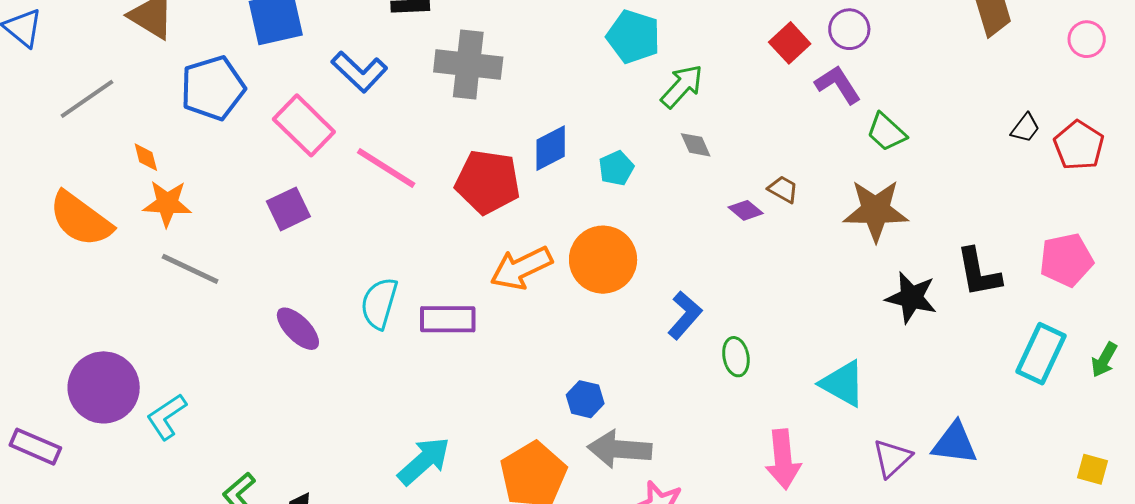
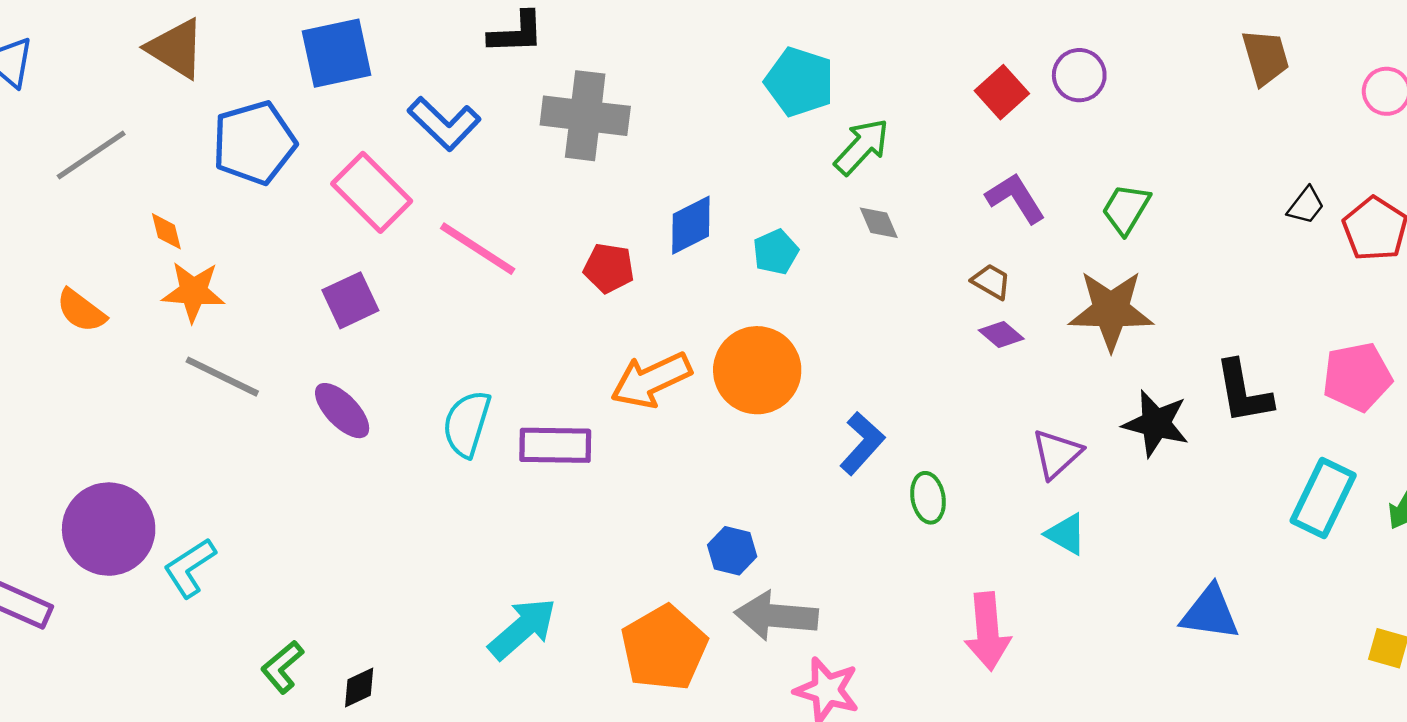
purple L-shape: (838, 85) -> (1016, 198), moved
green trapezoid: (886, 132) -> (1126, 209), turned 78
red pentagon: (488, 182) -> (609, 268), size x0.6
purple diamond: (746, 210) -> (1001, 334), moved
orange semicircle: (81, 219) -> (81, 311), size x0.6
purple ellipse: (298, 329) -> (342, 411), moved
cyan triangle: (843, 384) -> (1066, 534), size x0.7
purple triangle: (892, 458) -> (1057, 454), moved

